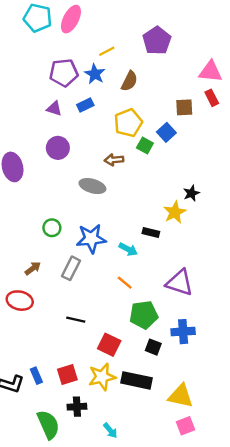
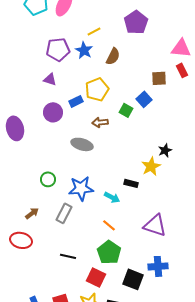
blue rectangle: (85, 105) -> (76, 101), moved
yellow pentagon: (128, 123) -> (97, 89), moved
green pentagon: (144, 315) -> (109, 252), moved, turned -30
black square: (153, 347) -> (133, 279), size x1.5

